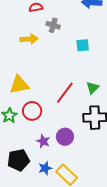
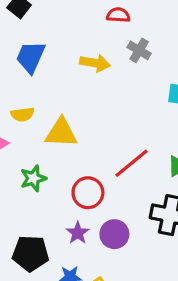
red circle: (32, 111) -> (88, 193), moved

